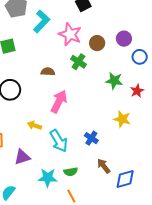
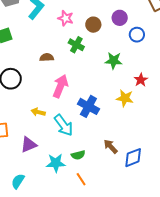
pink star: (70, 34) -> (66, 18), size x0.7
red star: (137, 91) -> (141, 80), moved
blue cross: (91, 138) -> (88, 106), moved, size x1.5

